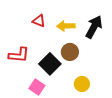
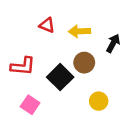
black arrow: (94, 27) -> (113, 43), moved, size x0.7
pink square: (37, 87) -> (30, 105), moved

